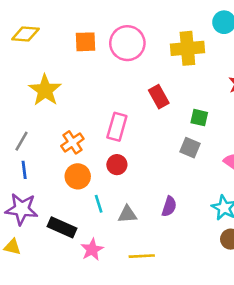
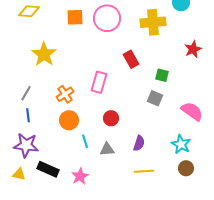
red circle: (117, 165) -> (111, 118), moved
black rectangle: (62, 227) -> (48, 169), moved
yellow line: (142, 256) -> (144, 171), moved

